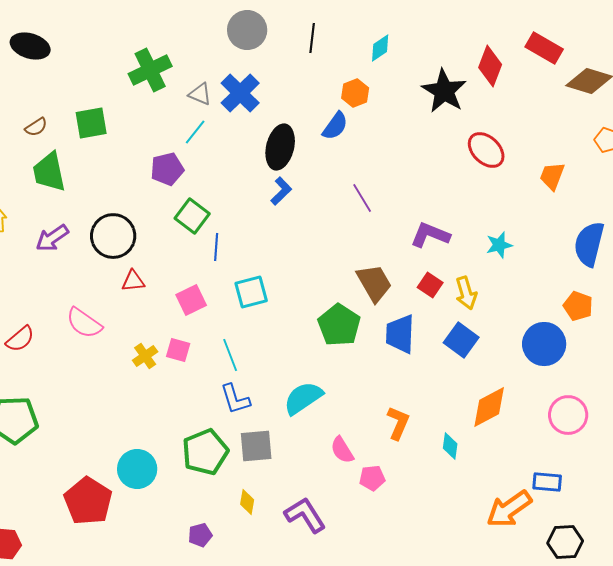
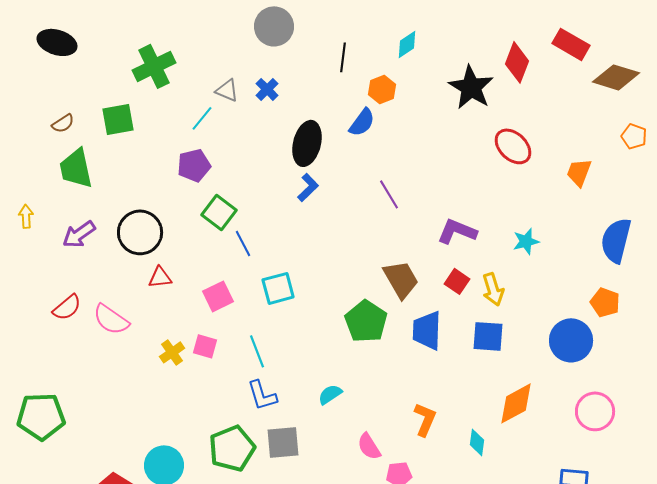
black line: (312, 38) -> (343, 57), moved
green cross: (150, 70) -> (154, 66), moved
blue cross: (240, 93) -> (267, 89), size x0.6
cyan line: (195, 132) -> (202, 118), moved
blue line: (216, 247) -> (243, 243), turned -32
red semicircle: (20, 339) -> (67, 307), moved
blue square: (461, 340) -> (488, 336), turned -32
cyan semicircle: (303, 398) -> (330, 394), size x0.6

